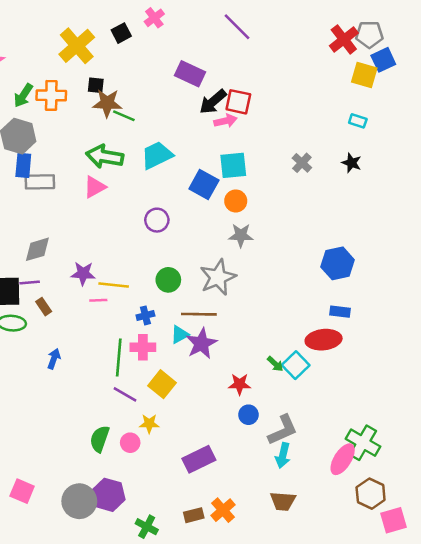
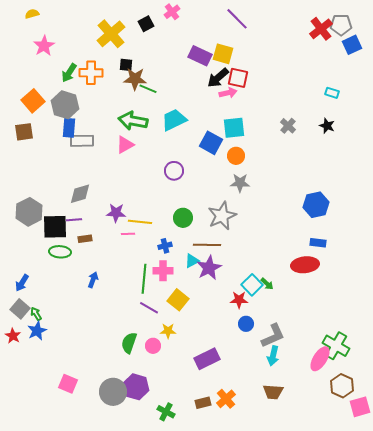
yellow square: (364, 75) -> (223, 54), moved
brown rectangle: (44, 307) -> (85, 239), turned -64
cyan square: (296, 365) -> (252, 285), moved

